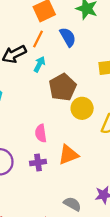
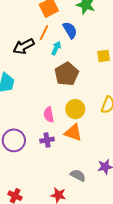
cyan arrow: (39, 64) -> (56, 48), moved
yellow circle: (82, 108) -> (75, 109), moved
orange triangle: (68, 155) -> (73, 133), turned 42

